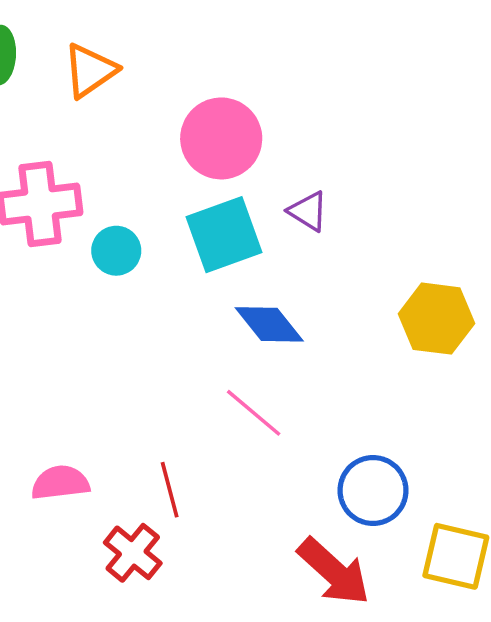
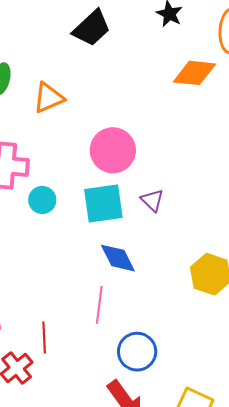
pink line: (254, 413) -> (99, 305), turned 45
blue circle: (373, 490) -> (137, 352), moved

